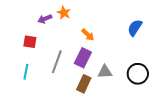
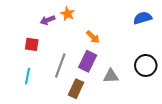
blue semicircle: (135, 28) -> (143, 18), moved, turned 42
black circle: (138, 74) -> (146, 65), moved
brown rectangle: (84, 84) -> (76, 89), moved

